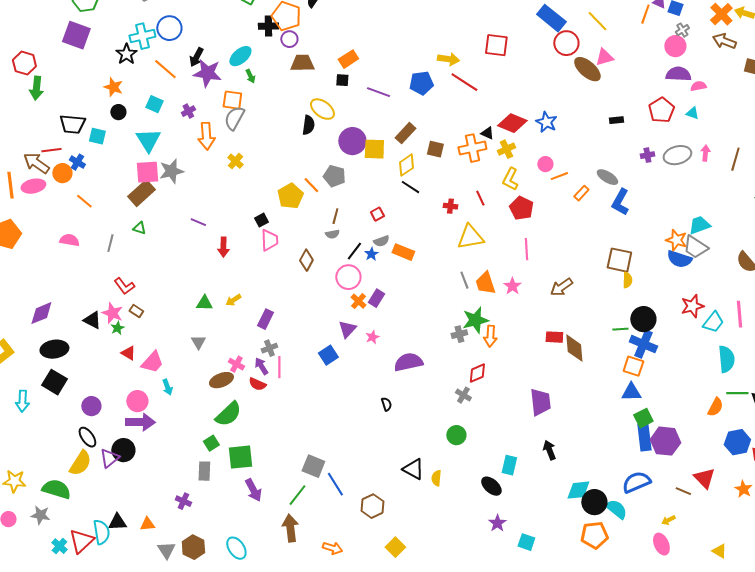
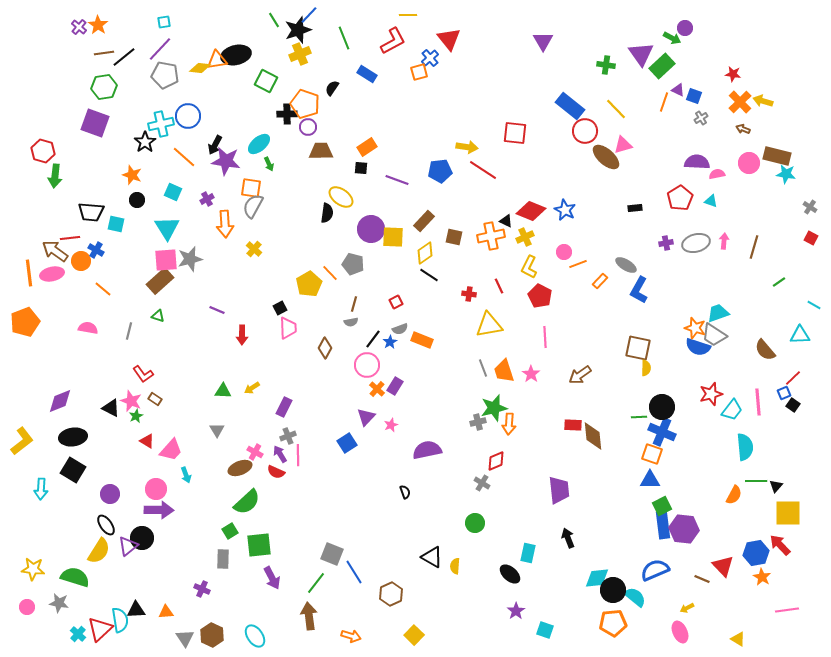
brown arrow: (724, 41) -> (743, 129), size x0.6
pink circle: (675, 46) -> (749, 163), moved
blue hexagon: (737, 442) -> (756, 553), moved

